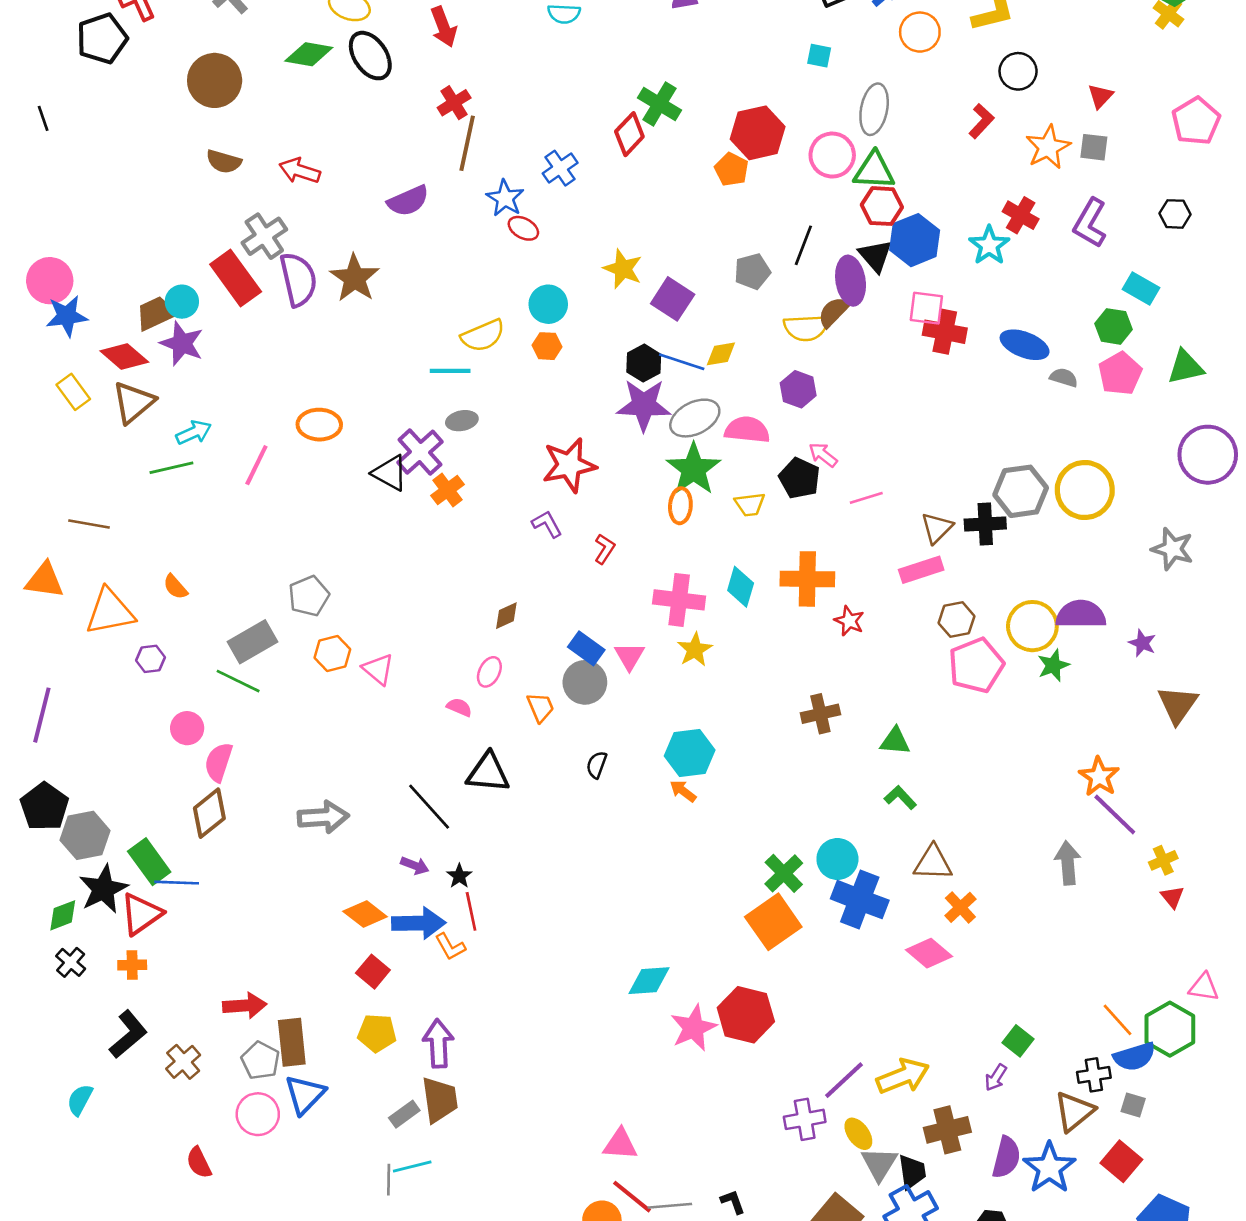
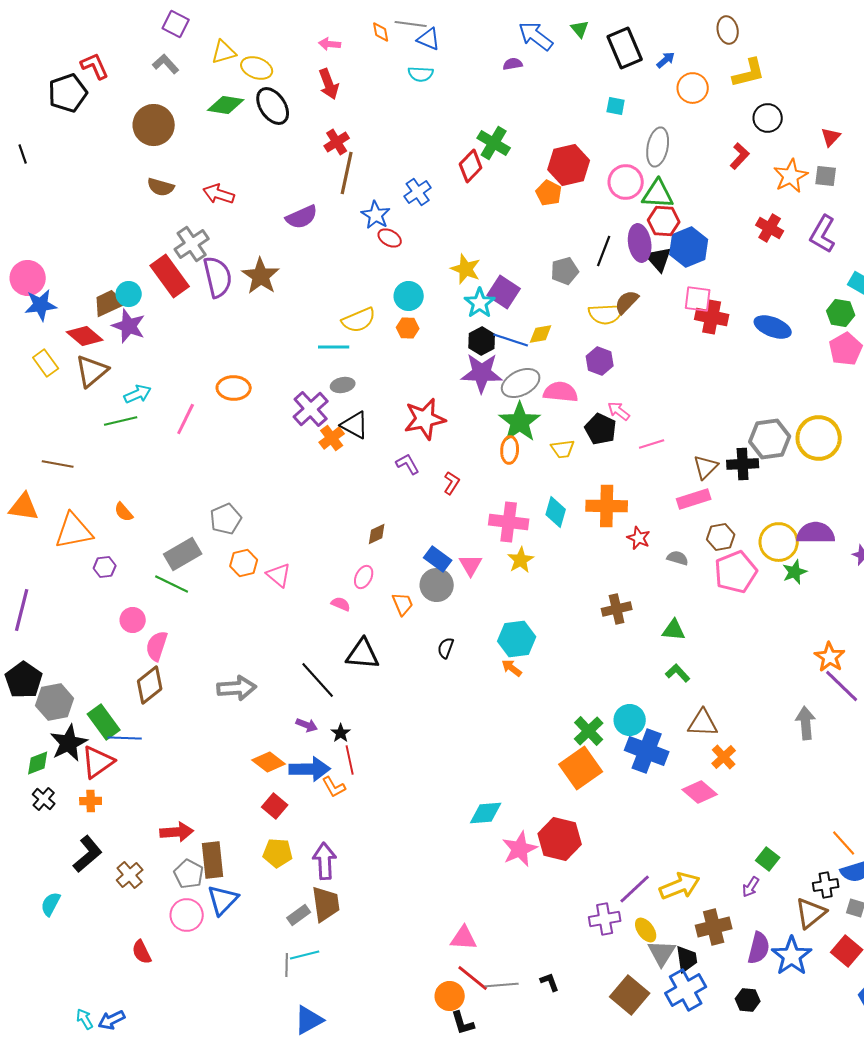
cyan star: (989, 245) -> (480, 303), moved
purple ellipse: (851, 281) -> (640, 243), moved
gray semicircle: (1064, 377) -> (678, 558), moved
black triangle: (390, 473) -> (355, 425), moved

